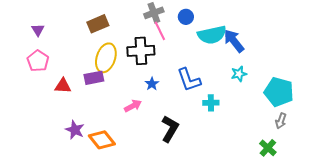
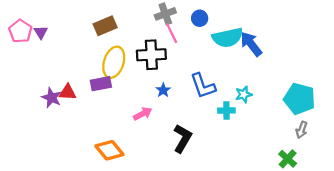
pink pentagon: (38, 61) -> (20, 31), moved
cyan star: (239, 74) -> (244, 94), moved
purple star: (75, 130) -> (52, 98), moved

